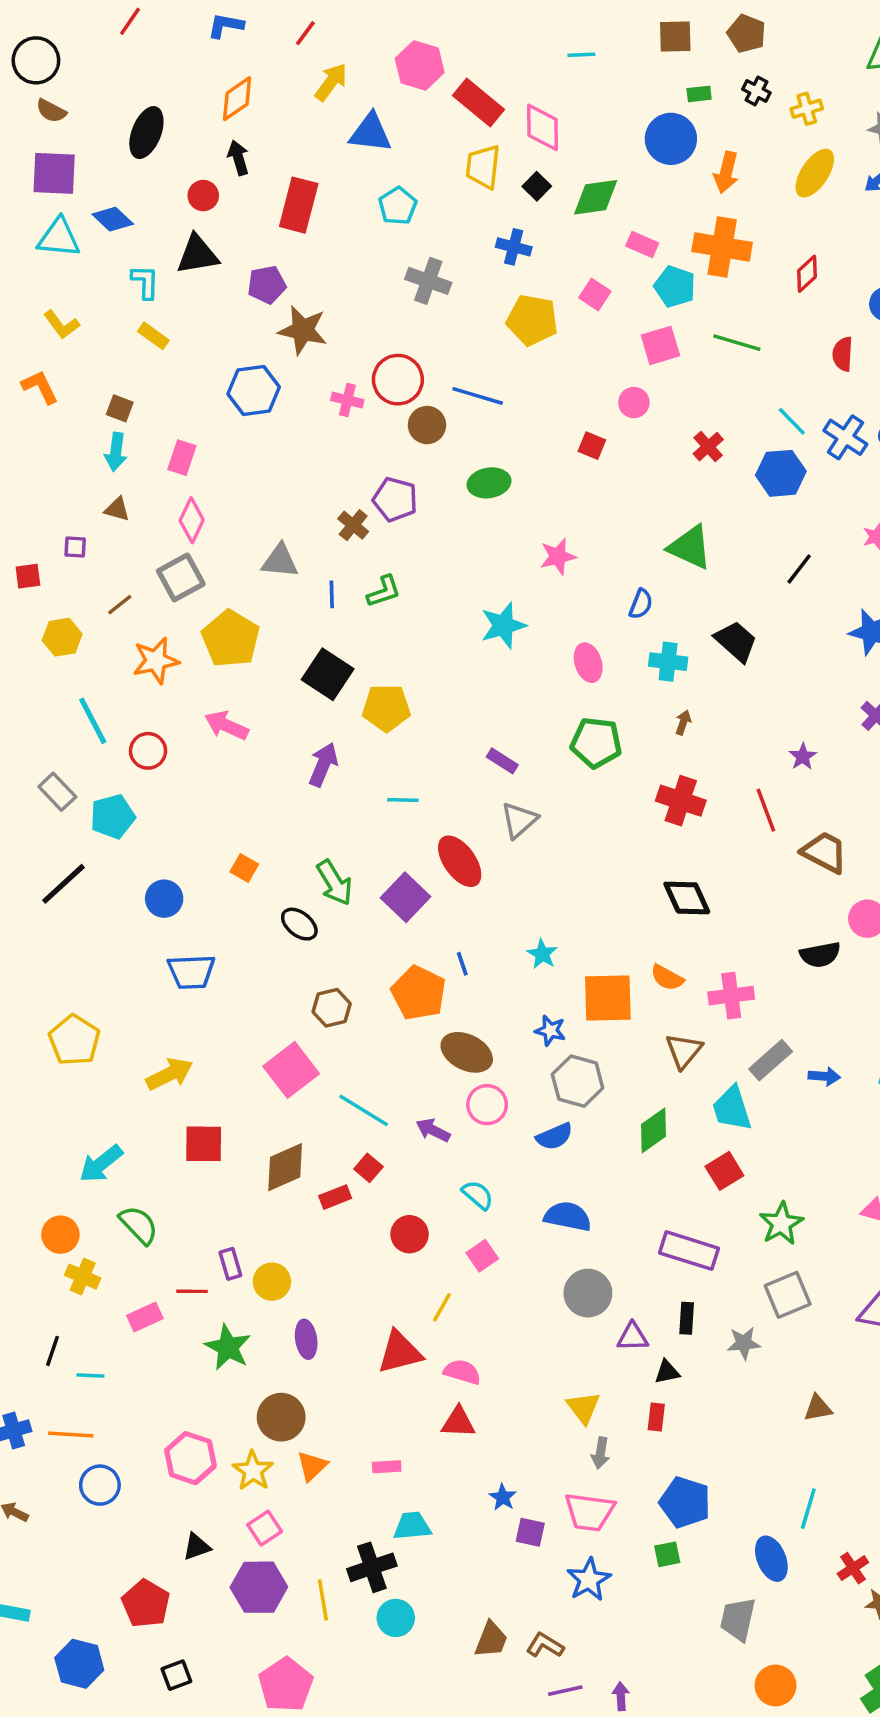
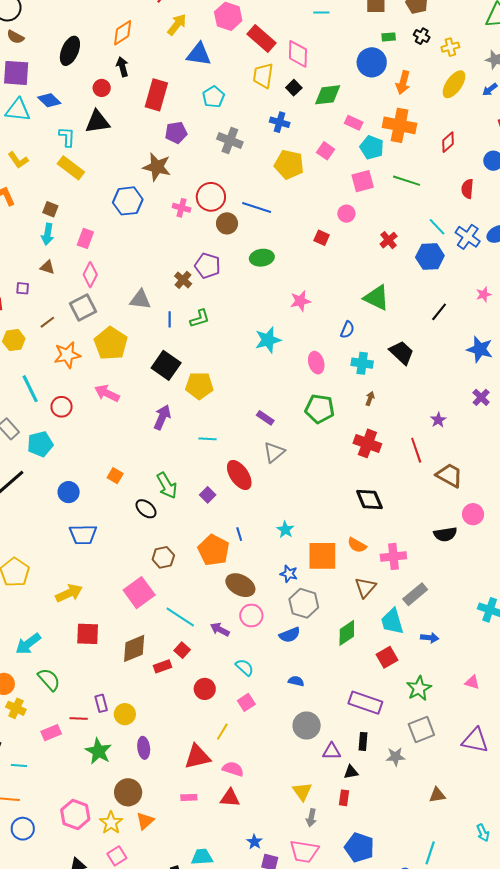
purple pentagon: (267, 285) -> (176, 133), moved
yellow rectangle: (153, 336) -> (71, 168), size x1.5
purple square: (406, 897) -> (208, 495), size x0.6
blue arrow: (824, 1076) -> (430, 638), moved
blue semicircle: (568, 1216) -> (296, 681), size x0.6
pink rectangle: (387, 1467) -> (189, 797), moved

